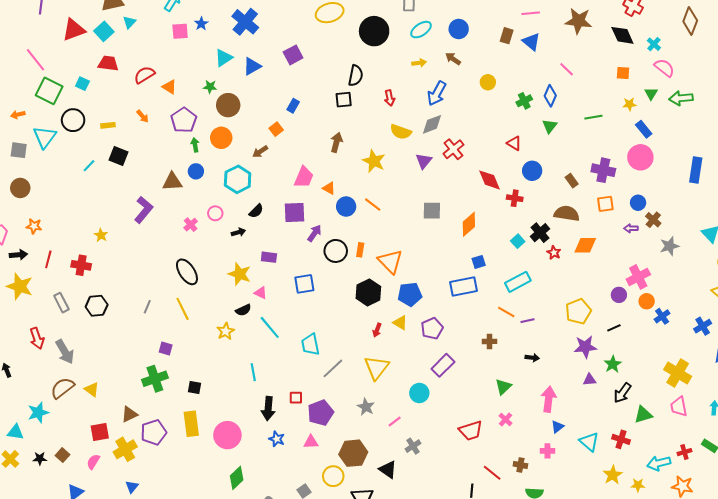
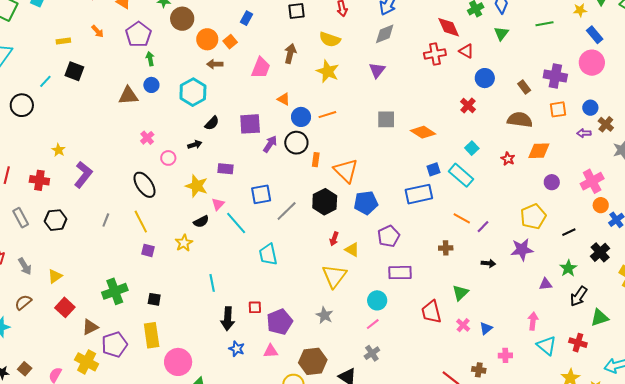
black circle: (73, 120) -> (22, 105), moved
yellow semicircle: (401, 132) -> (330, 39), moved
orange circle: (221, 138) -> (207, 39), moved
red cross: (453, 149) -> (435, 54), moved, turned 30
brown arrow: (260, 152) -> (215, 64), turned 35
pink trapezoid: (304, 177) -> (261, 68), moved
red diamond: (489, 180) -> (449, 27), moved
red cross: (515, 198) -> (468, 105), turned 35
orange line: (373, 205) -> (327, 115), turned -54
purple L-shape: (144, 210) -> (83, 175), moved
pink circle: (215, 213) -> (168, 158), moved
orange diamond: (469, 224) -> (423, 132), turned 75
black cross: (540, 233) -> (600, 252), moved
black circle: (336, 251) -> (296, 143), moved
cyan rectangle: (518, 282) -> (461, 175), moved, turned 70
pink triangle: (261, 293) -> (218, 204), turned 48
purple circle: (619, 295) -> (552, 182), moved
purple line: (527, 321) -> (483, 227), turned -32
yellow triangle: (400, 323) -> (352, 250), moved
cyan line: (270, 327) -> (236, 223), moved
purple star: (585, 347) -> (522, 250), moved
purple square: (166, 349) -> (148, 250), moved
gray arrow: (65, 352) -> (25, 266), size x0.7
purple rectangle: (443, 365) -> (400, 273), turned 45
gray line: (333, 368) -> (287, 211), moved
brown semicircle: (62, 388) -> (23, 302), size x0.7
yellow triangle: (92, 389) -> (55, 276), moved, turned 49
pink arrow: (549, 399) -> (533, 321), moved, size x0.7
pink line: (395, 422) -> (373, 324), moved
blue triangle: (557, 427) -> (486, 328), moved
red trapezoid: (471, 431) -> (431, 312), moved, turned 95
red square: (100, 432) -> (65, 307), moved, turned -36
pink circle: (227, 435) -> (178, 362), moved
yellow cross: (125, 449) -> (87, 362), turned -30

